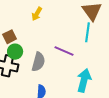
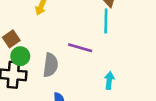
cyan arrow: (84, 80) -> (109, 81), size x0.6

